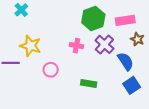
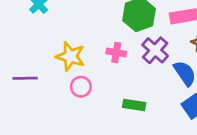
yellow star: (30, 46) -> (70, 56), moved

